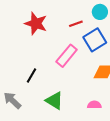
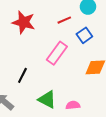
blue square: (95, 40) -> (84, 35), size x0.7
pink semicircle: (94, 105) -> (73, 105), moved

